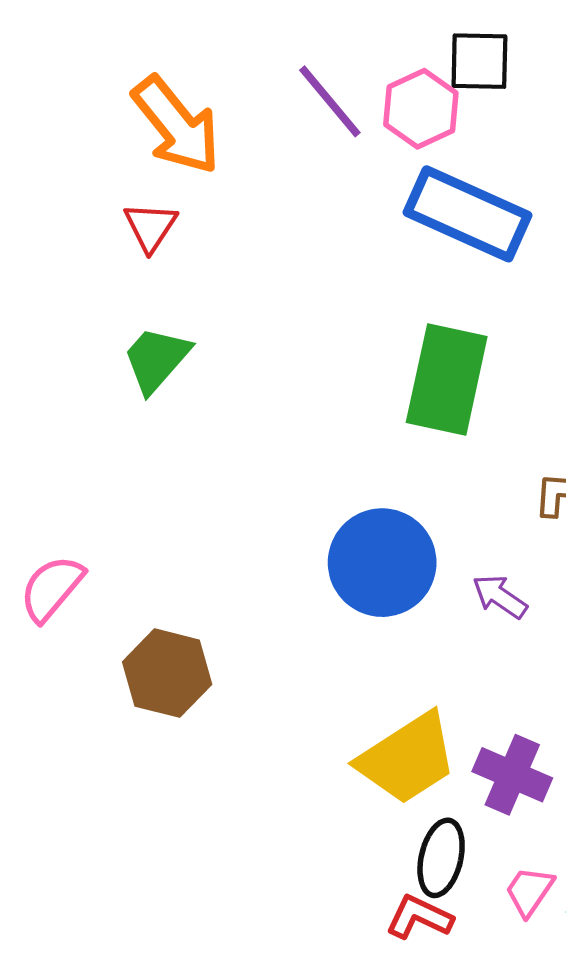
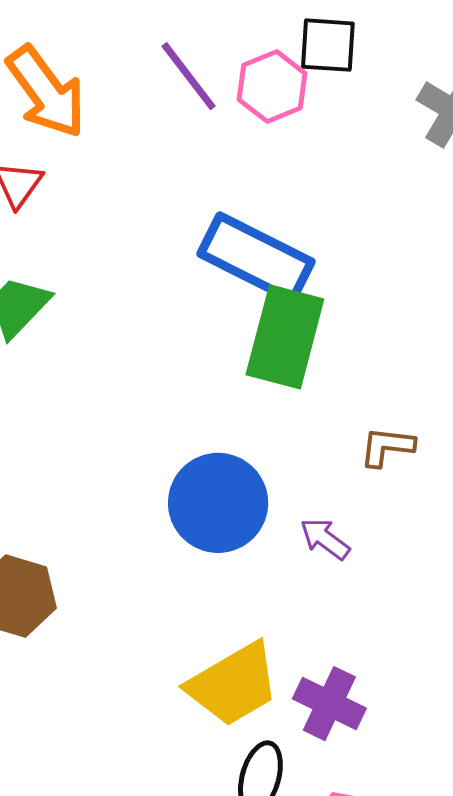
blue rectangle: (468, 214) -> (256, 258), moved

